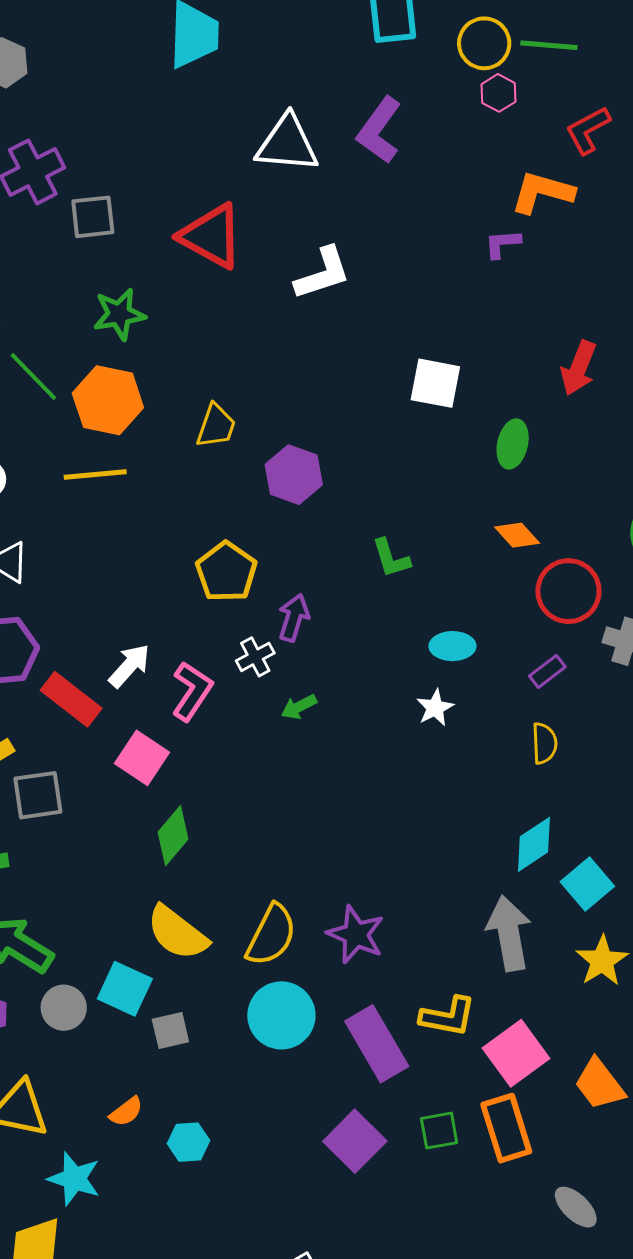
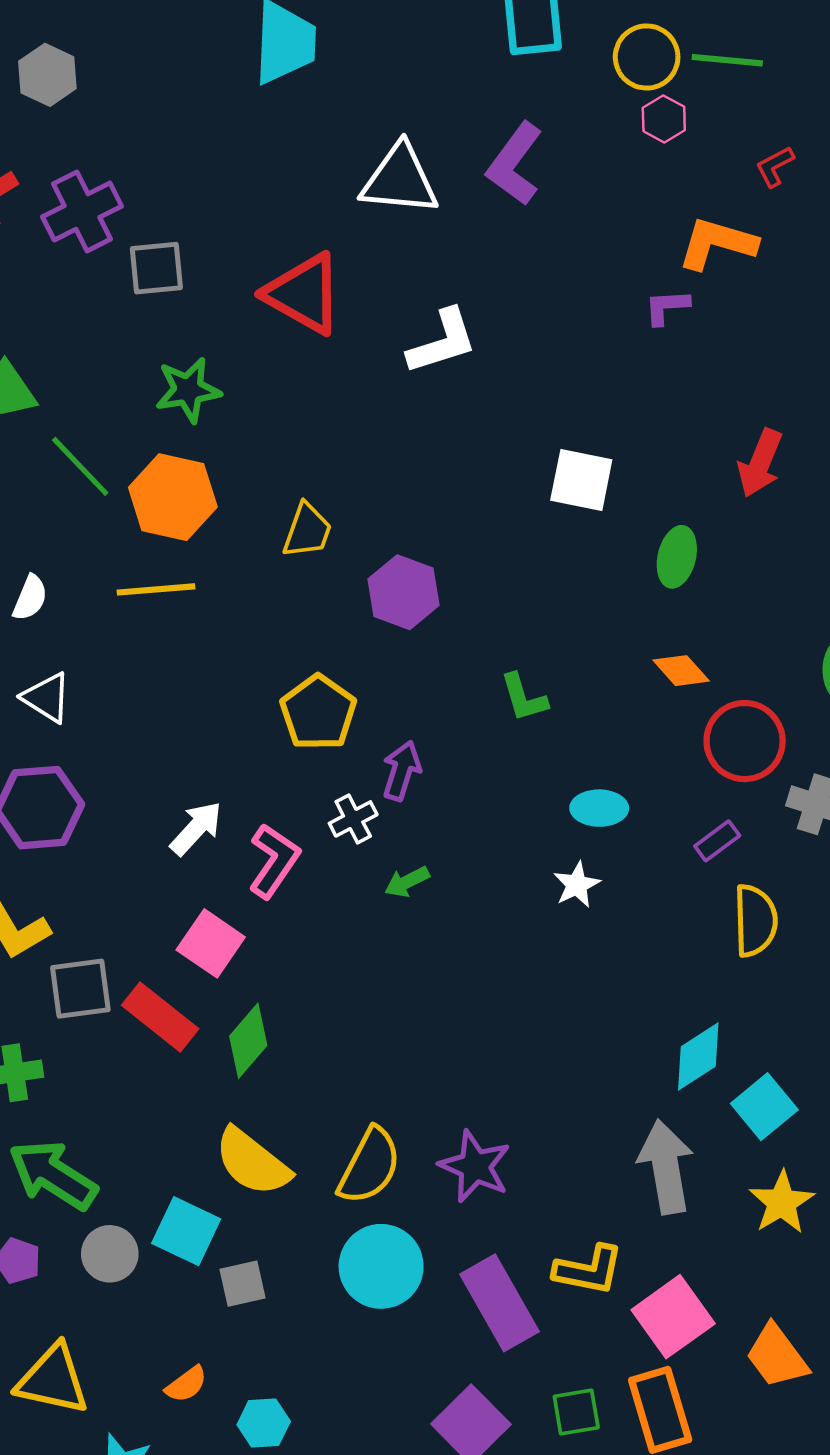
red L-shape: (588, 130) -> (775, 166), size x0.7
red rectangle: (71, 699) -> (160, 1017), moved
yellow semicircle: (544, 743) -> (755, 921), moved, size x1.4

